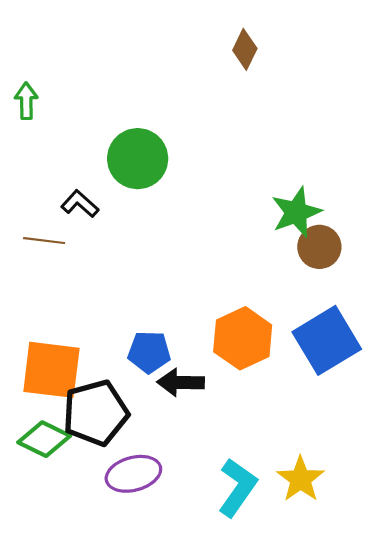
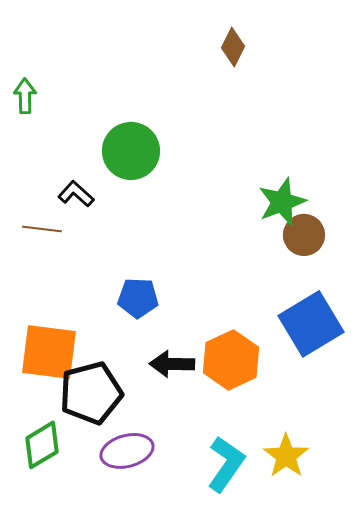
orange hexagon: (243, 338) -> (231, 360), moved
blue pentagon: (149, 352) -> (138, 298), moved
green diamond: (44, 439) -> (42, 445), moved, turned -57

